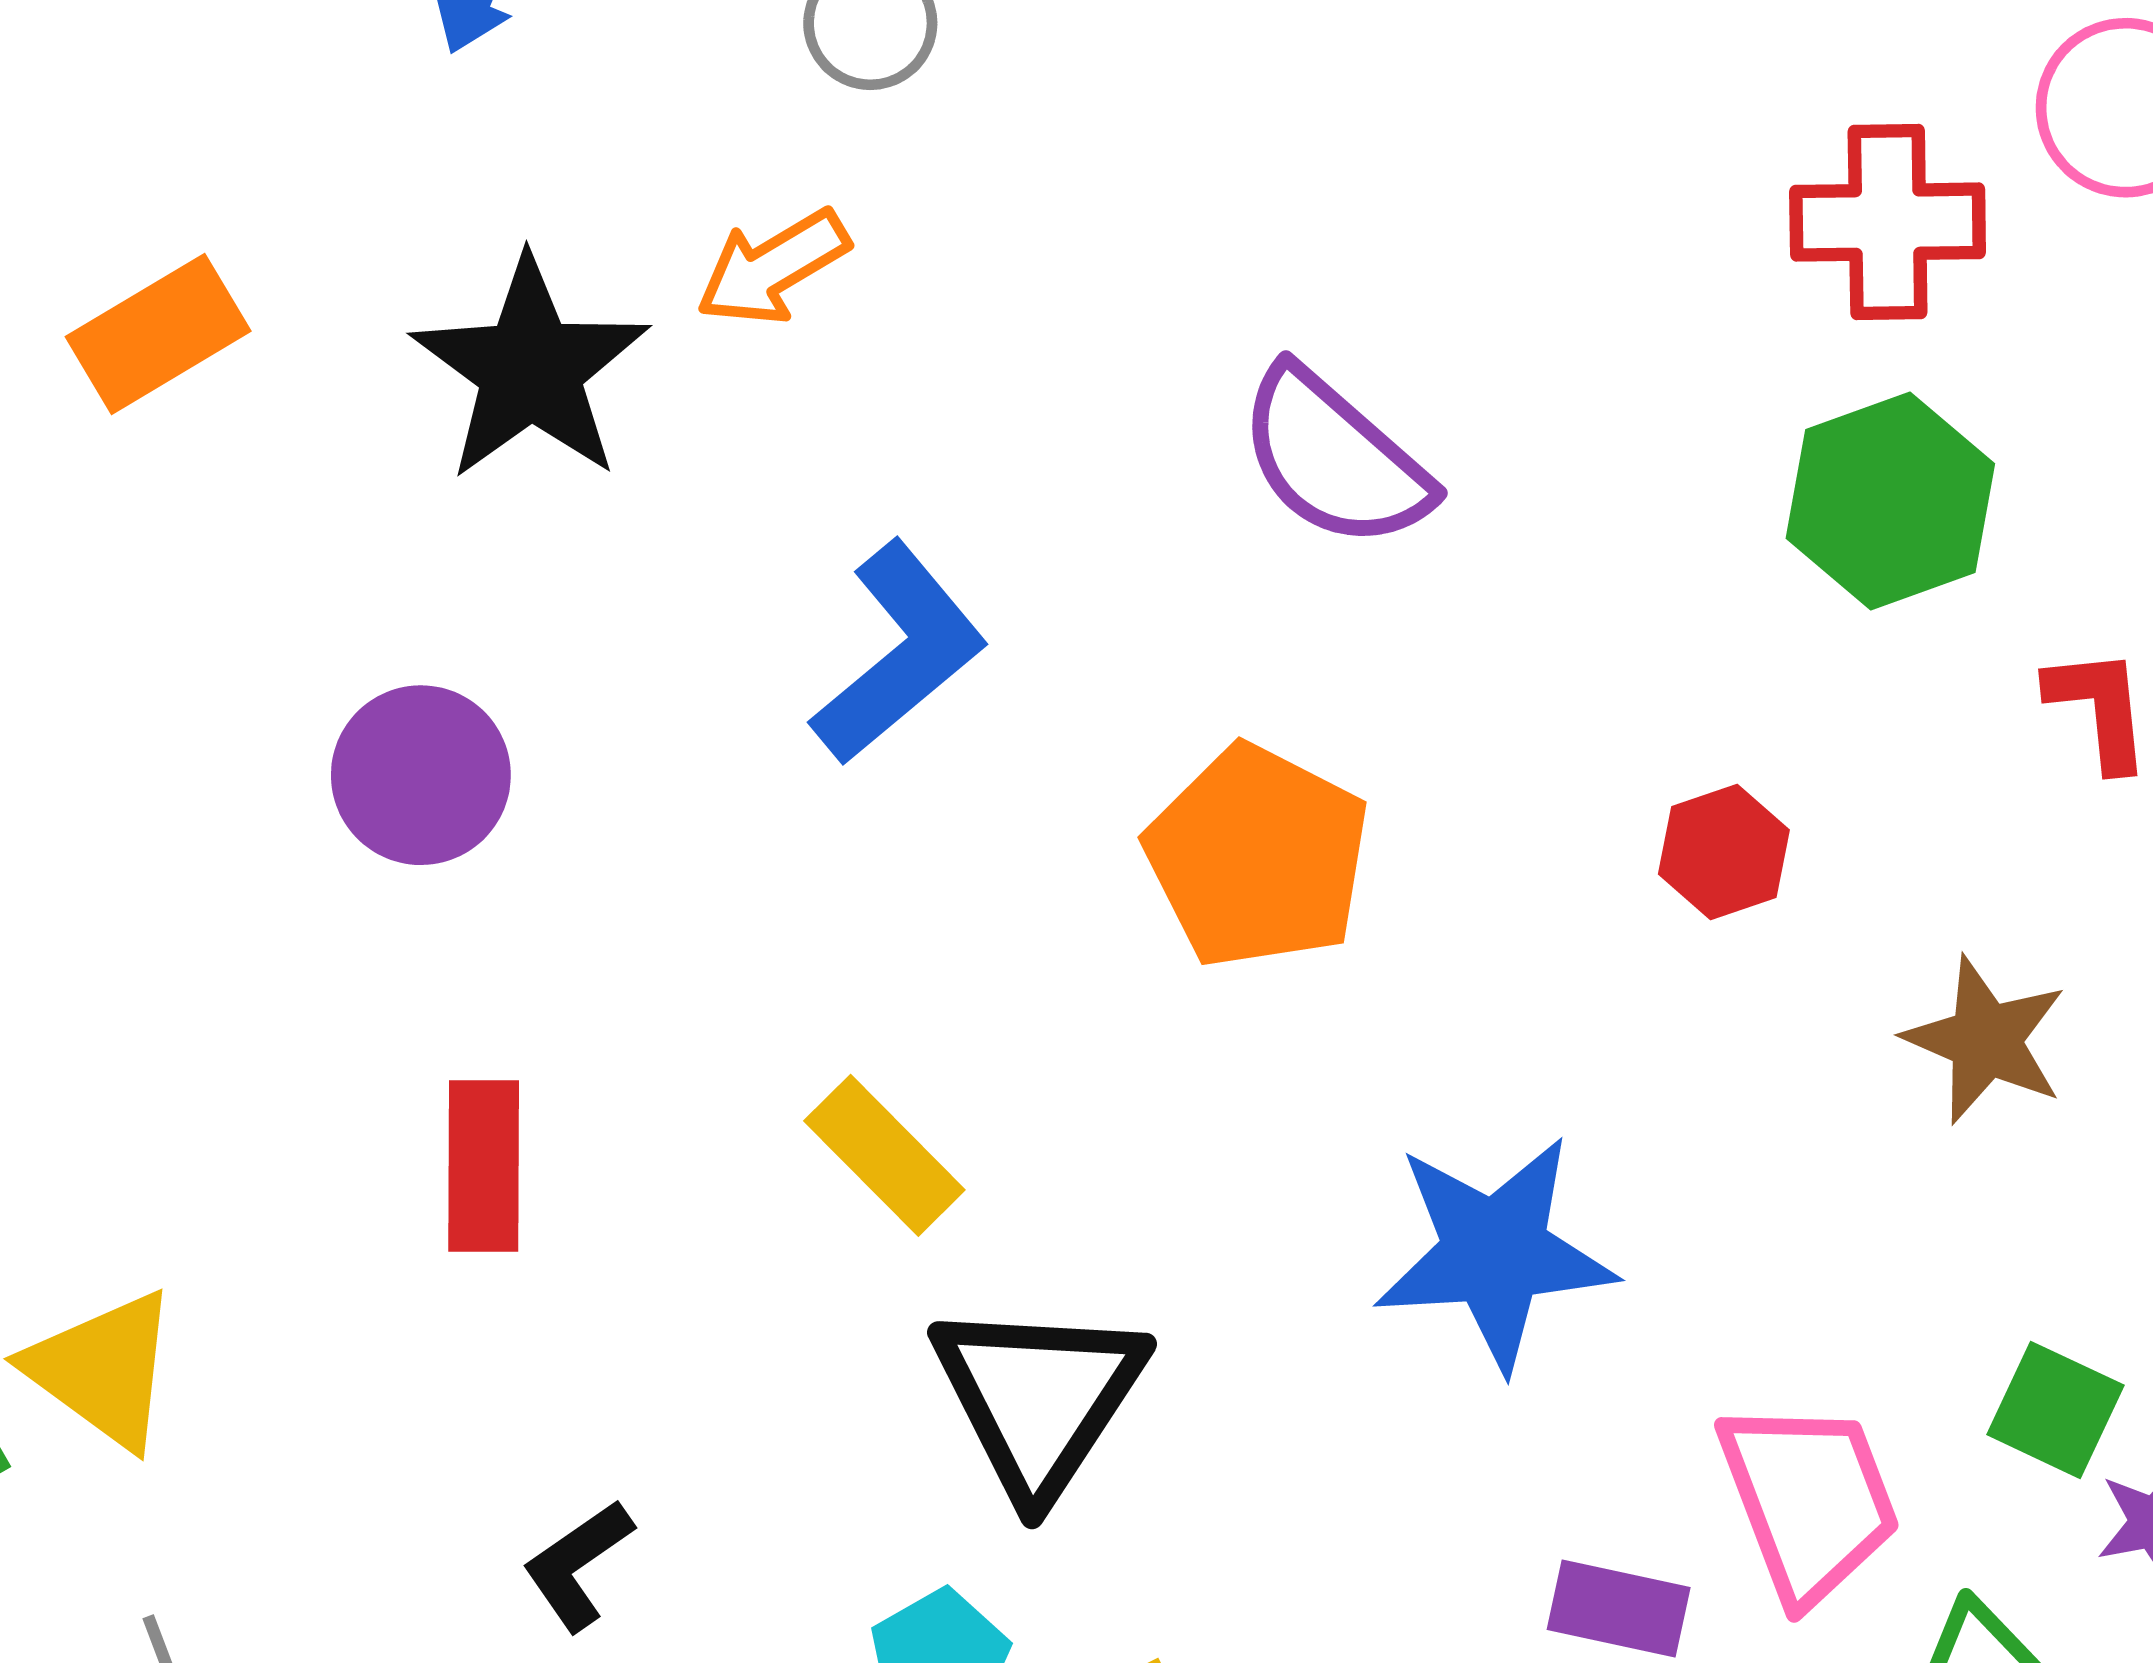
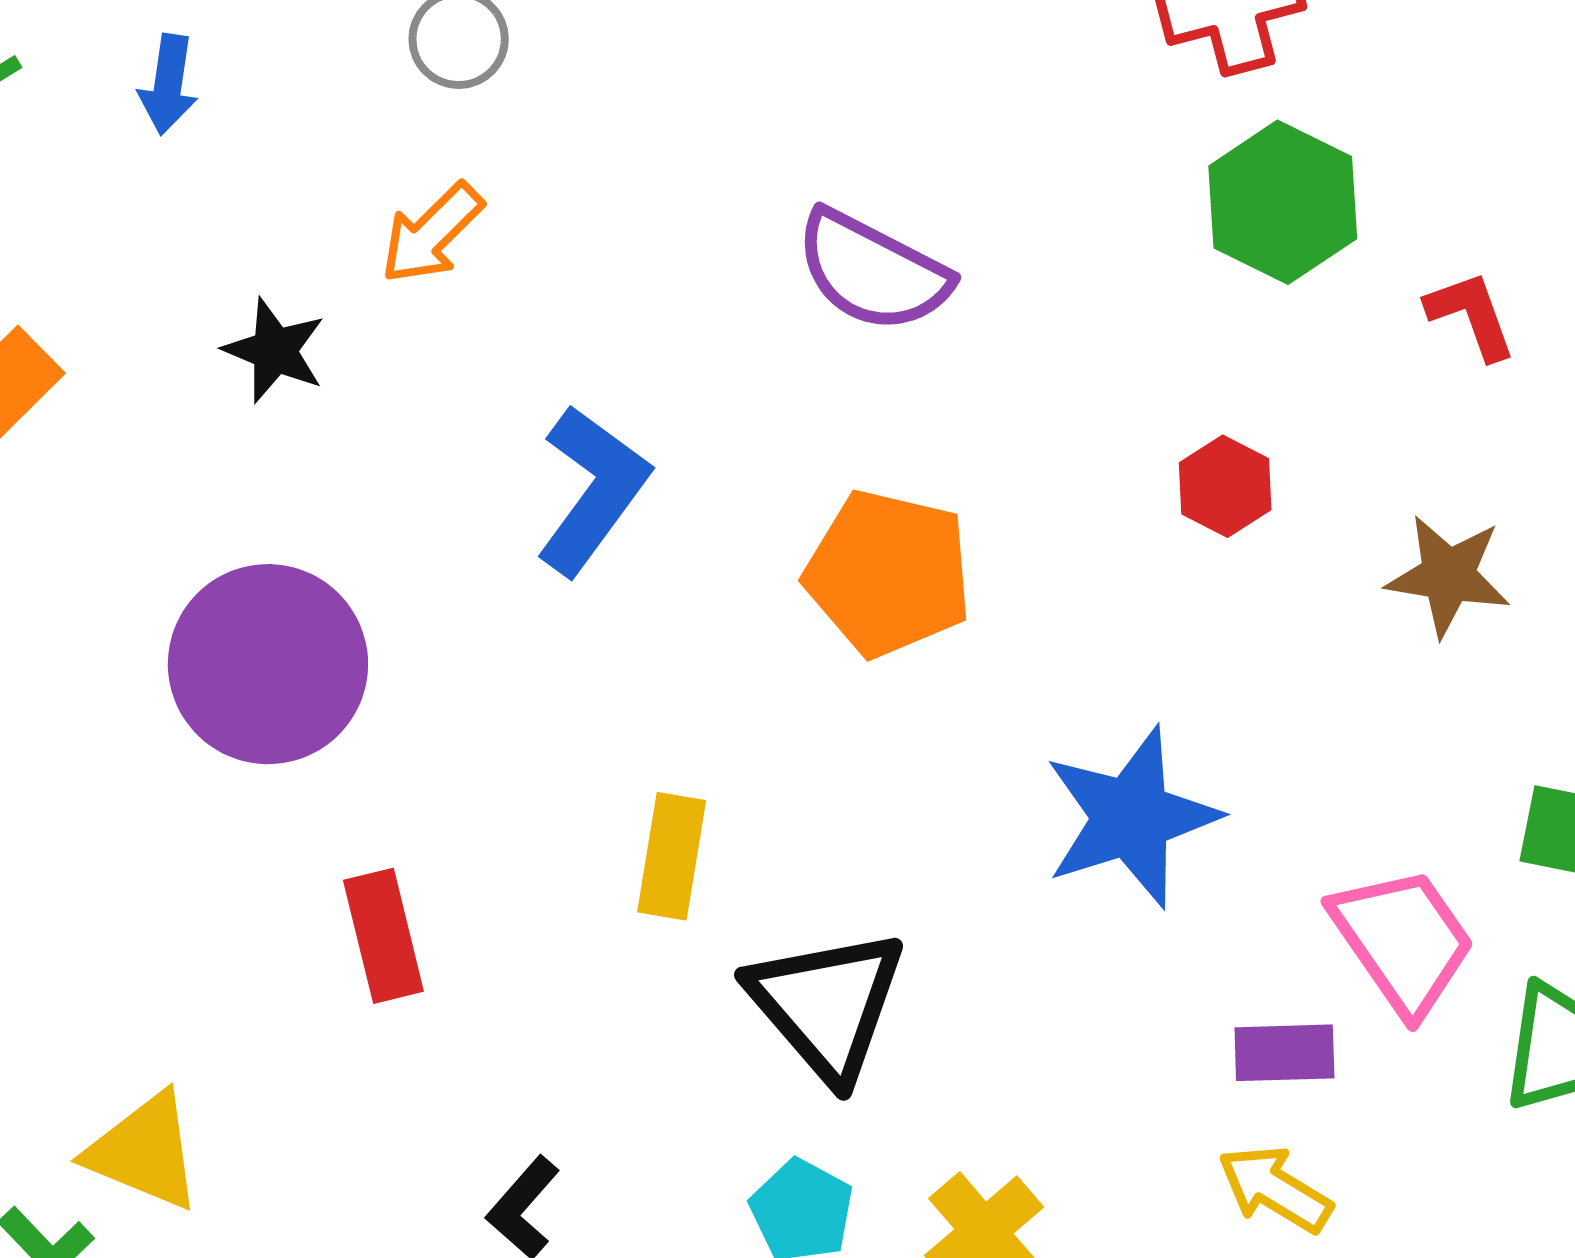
black star: (531, 369) -> (275, 350), size x0.6
purple circle: (421, 775) -> (268, 664), size x1.5
yellow rectangle: (884, 1155) -> (672, 856), turned 68

